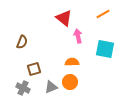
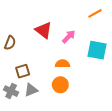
red triangle: (64, 18) -> (44, 30), moved
pink arrow: (78, 36) -> (69, 37), turned 56
gray triangle: (51, 87) -> (31, 90), moved

